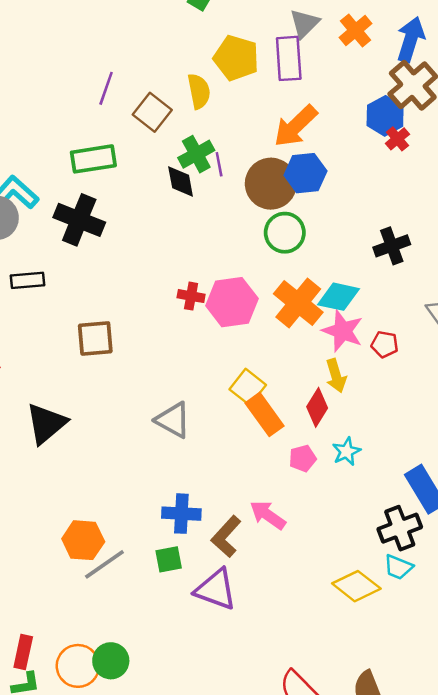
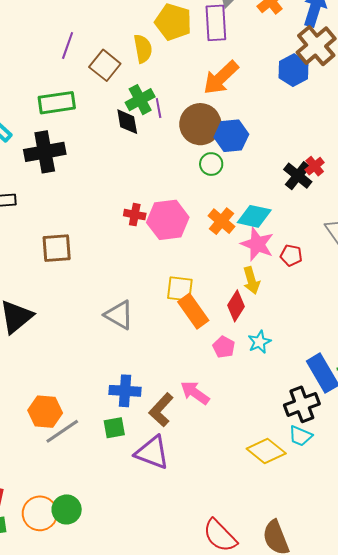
red cross: (397, 139) -> (315, 166), moved
blue hexagon: (305, 173) -> (231, 136), moved
black cross: (79, 220) -> (45, 152), turned -33
green circle: (285, 233) -> (211, 164), size x0.7
black cross: (392, 246) -> (298, 176), turned -32
orange cross: (298, 303) -> (222, 221), size x0.7
yellow square: (248, 387) -> (180, 289), turned -32
pink pentagon: (303, 458) -> (224, 347), turned -30

